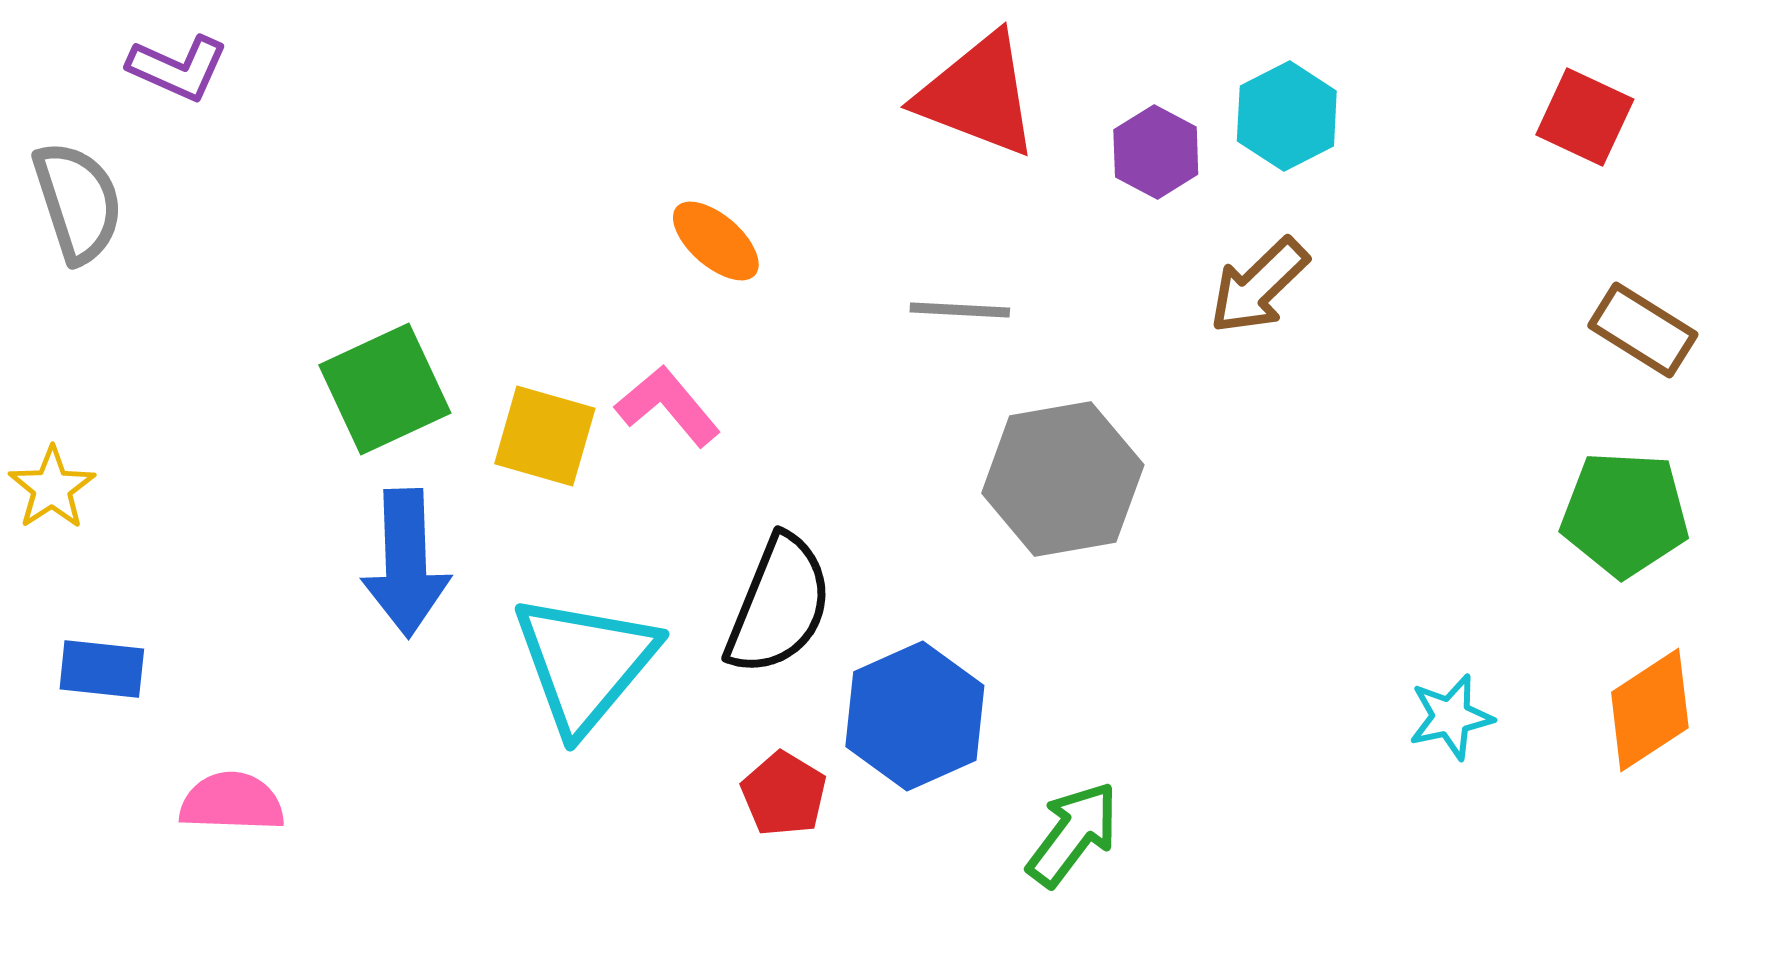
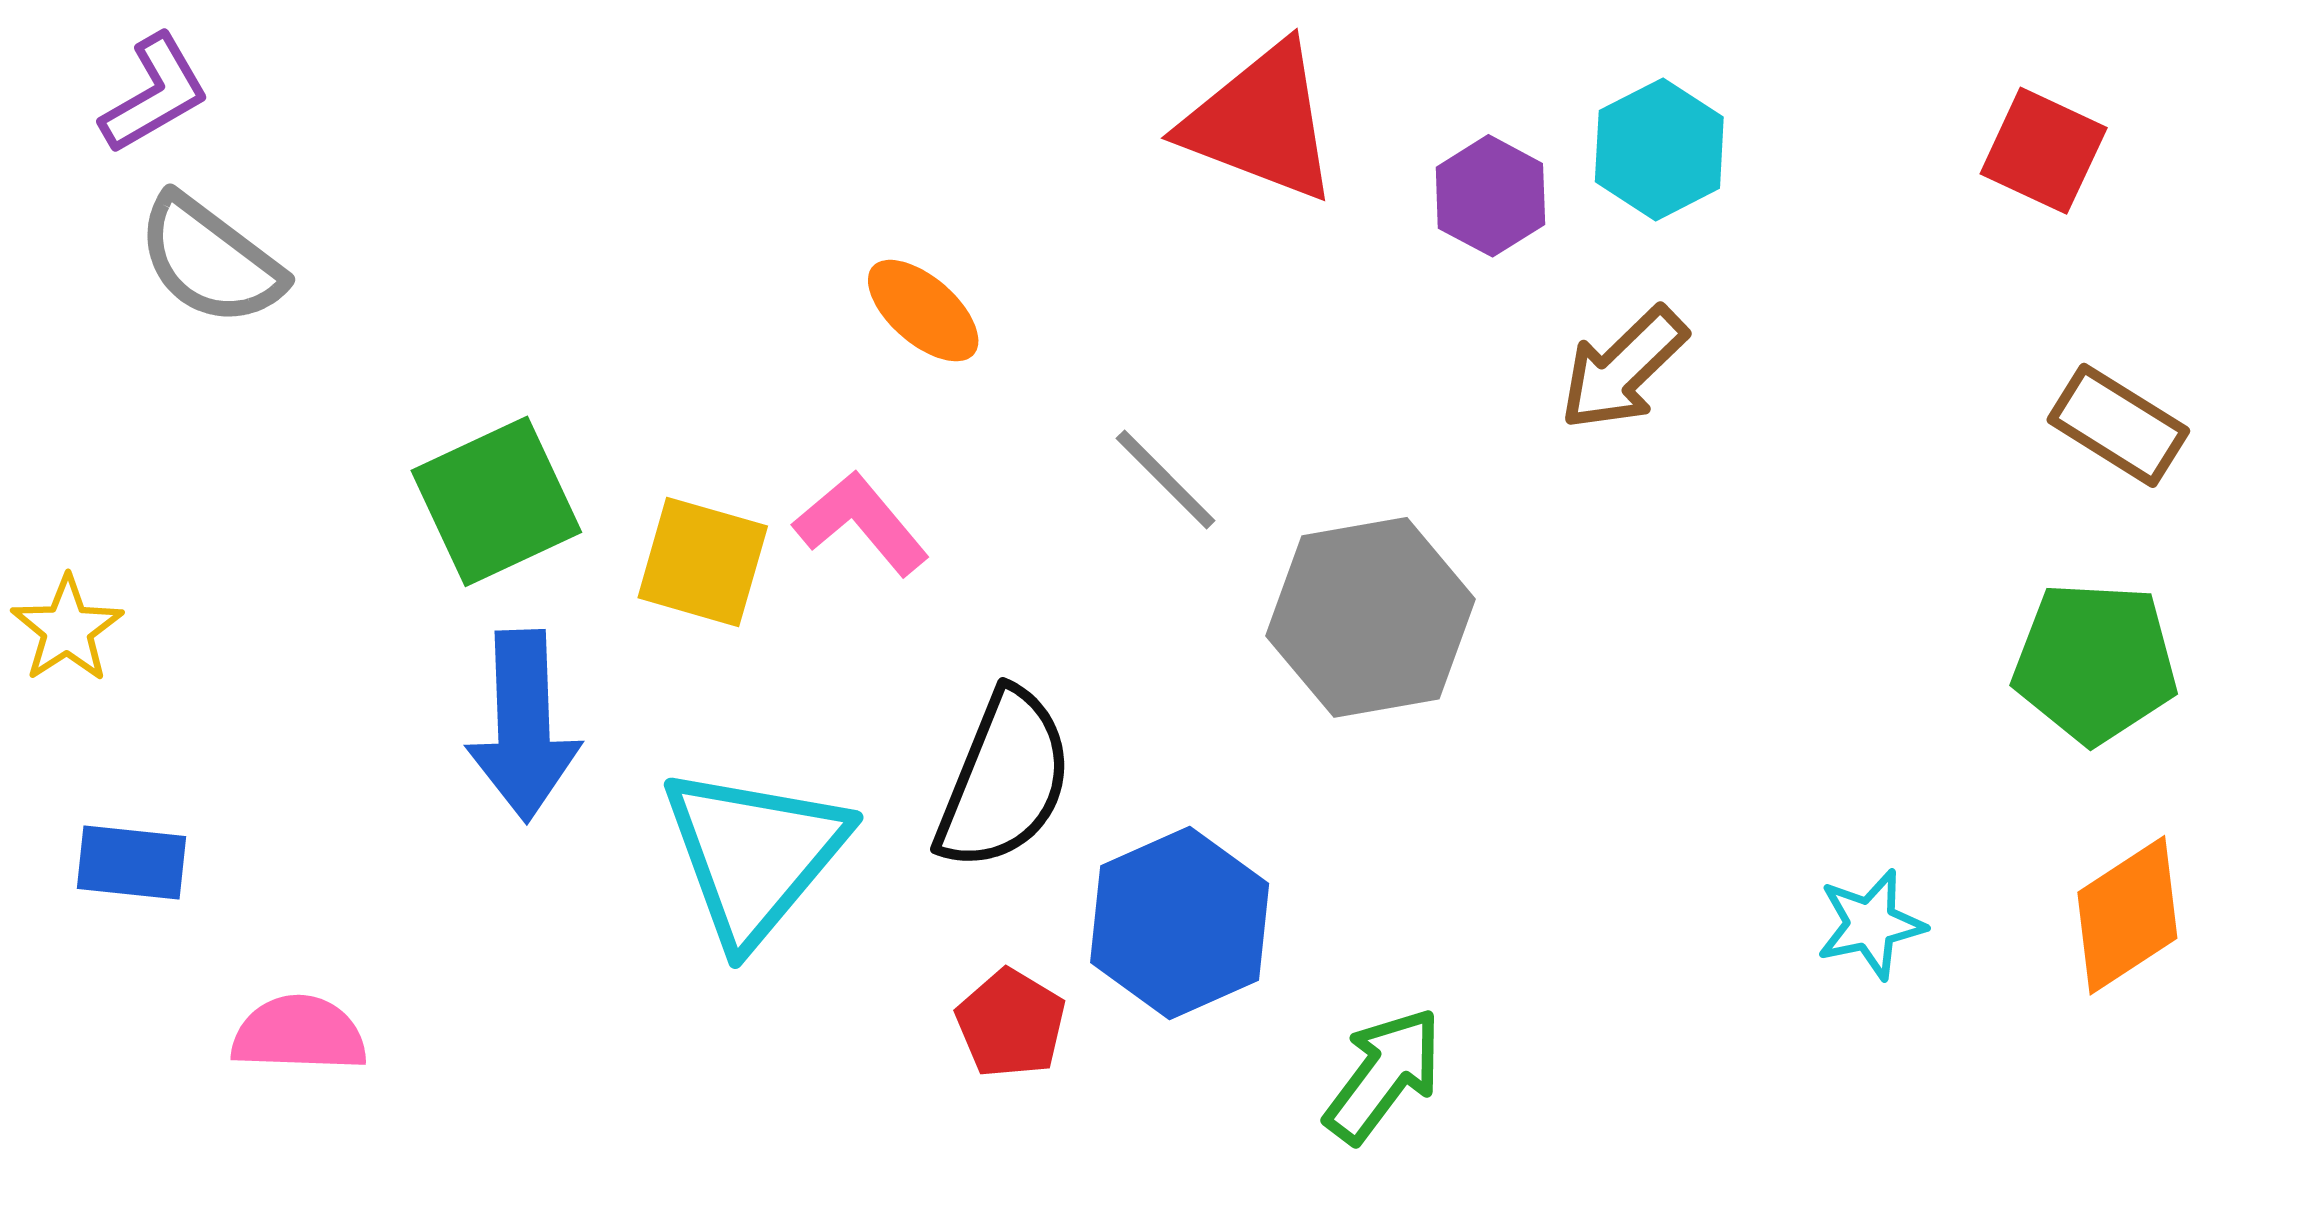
purple L-shape: (178, 68) -> (155, 94), moved, turned -54
gray semicircle: (78, 202) -> (210, 260), moved, turned 145
gray line: (960, 310) -> (1166, 479), moved, turned 42

